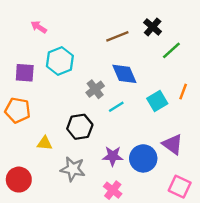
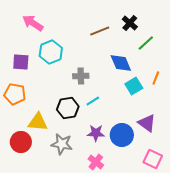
pink arrow: (39, 27) -> (33, 23), size x1.5
blue diamond: (124, 74) -> (121, 63), moved
gray cross: (95, 89) -> (81, 76), turned 35
cyan line: (116, 107) -> (93, 101), moved
yellow triangle: (45, 143) -> (38, 122), size x1.5
red circle: (19, 180) -> (21, 142), moved

